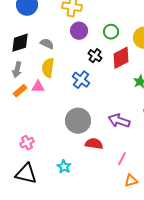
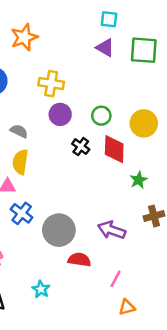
red diamond: (121, 58) -> (114, 149), turned -60
blue cross: (81, 80) -> (22, 213), moved

